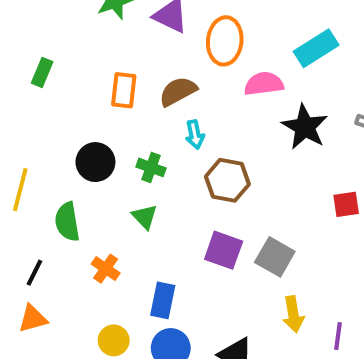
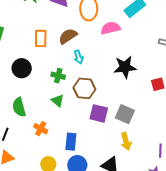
black star: (305, 127) -> (125, 67), moved, turned -30
black circle: (95, 162) -> (22, 68), moved
brown hexagon: (227, 180) -> (84, 88), moved
yellow arrow: (293, 314) -> (126, 141), moved

